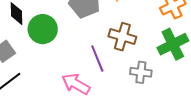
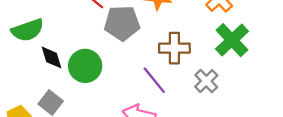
gray cross: (141, 72) -> (206, 81), turned -35

